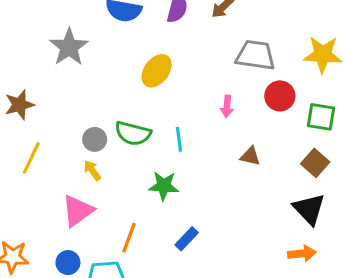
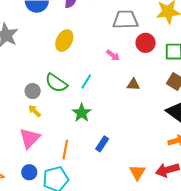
pink arrow: (227, 106) -> (113, 55), turned -48
green semicircle: (133, 133) -> (56, 83), turned 30
cyan line: (179, 139) -> (86, 82), turned 49
green star: (164, 186) -> (82, 113), turned -30

